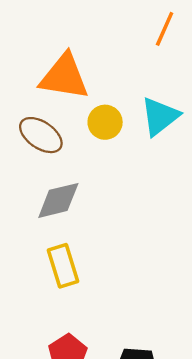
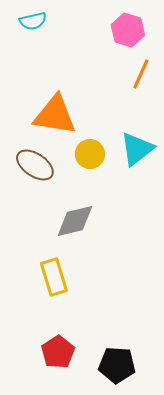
gray diamond: (58, 200) -> (75, 221), moved

